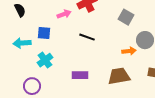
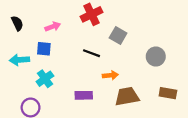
pink arrow: (64, 14) -> (53, 27), moved
gray square: (126, 17) -> (118, 35), moved
orange arrow: (129, 51) -> (110, 75), moved

